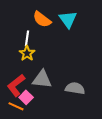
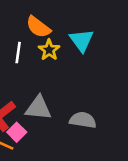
cyan triangle: (68, 19) -> (81, 40), moved
yellow star: (27, 53) -> (49, 50), moved

